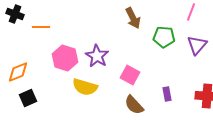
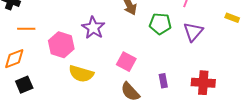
orange line: (41, 27) -> (26, 29), moved
purple star: (97, 56) -> (93, 28), moved

